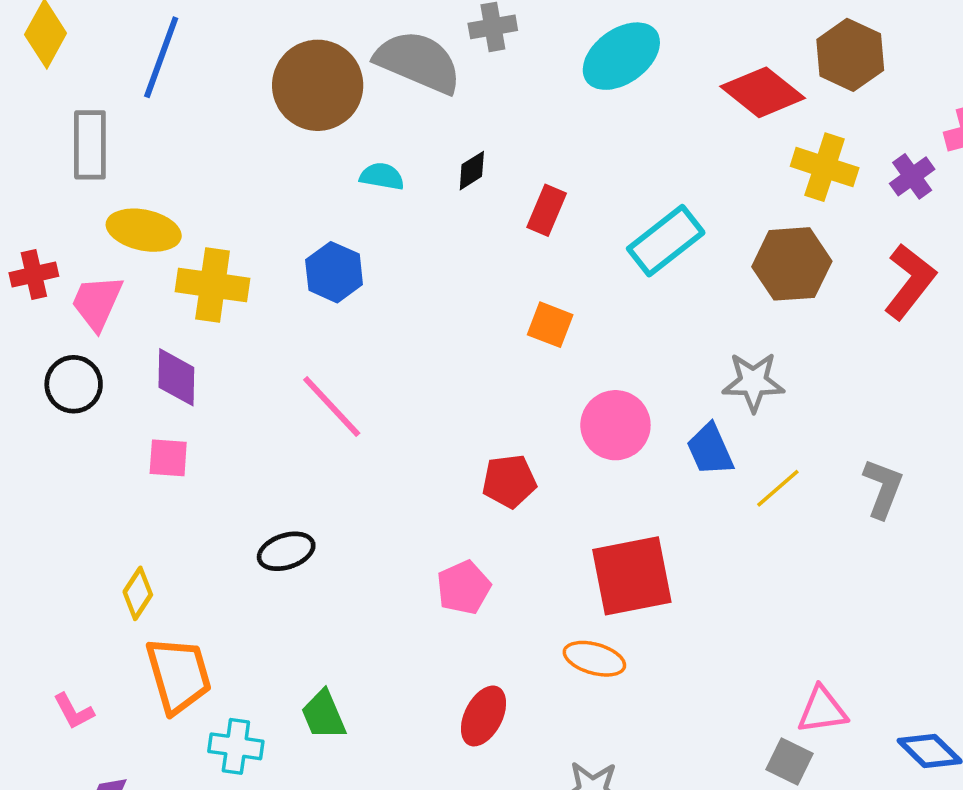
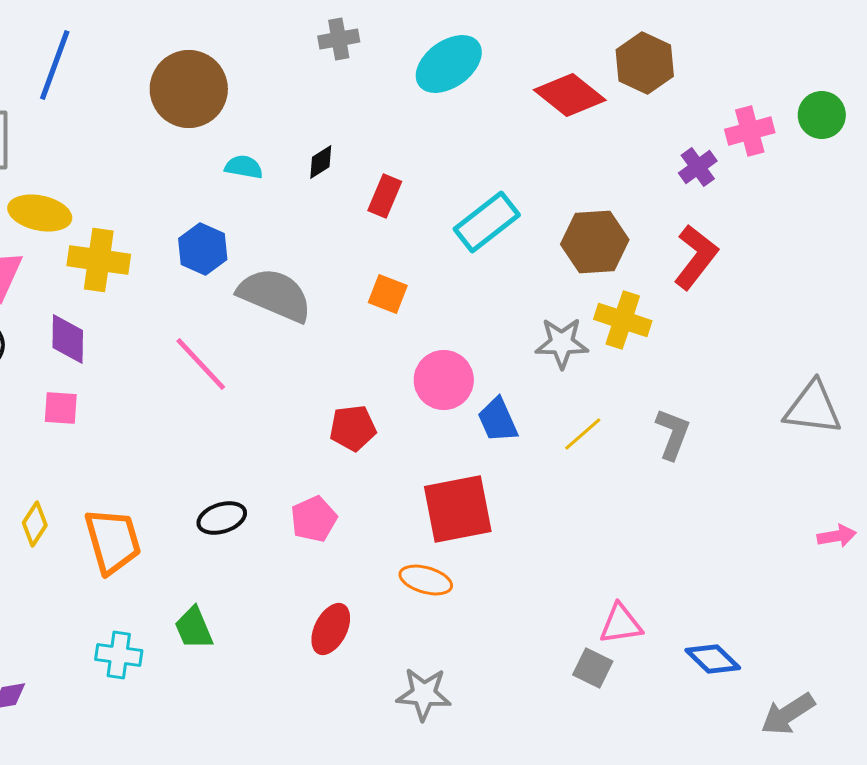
gray semicircle: (418, 62) -> (275, 295), moved
yellow cross: (825, 167) -> (623, 320), moved
blue trapezoid: (710, 450) -> (498, 420), moved
black ellipse: (286, 551) -> (222, 518), moved
orange trapezoid: (179, 675) -> (113, 541), moved

